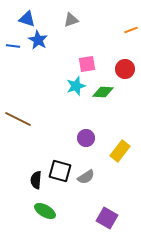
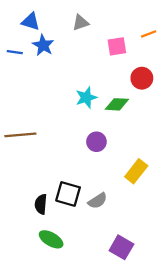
pink square: (87, 64) -> (117, 46), moved
brown line: (18, 119) -> (20, 135), turned -32
purple circle: (86, 138) -> (96, 142), moved

